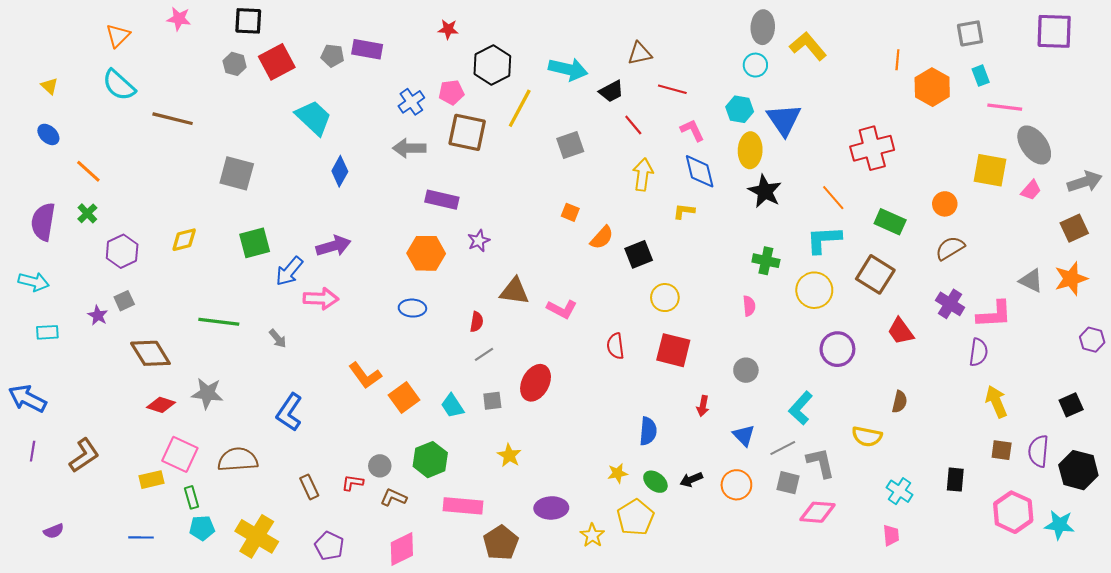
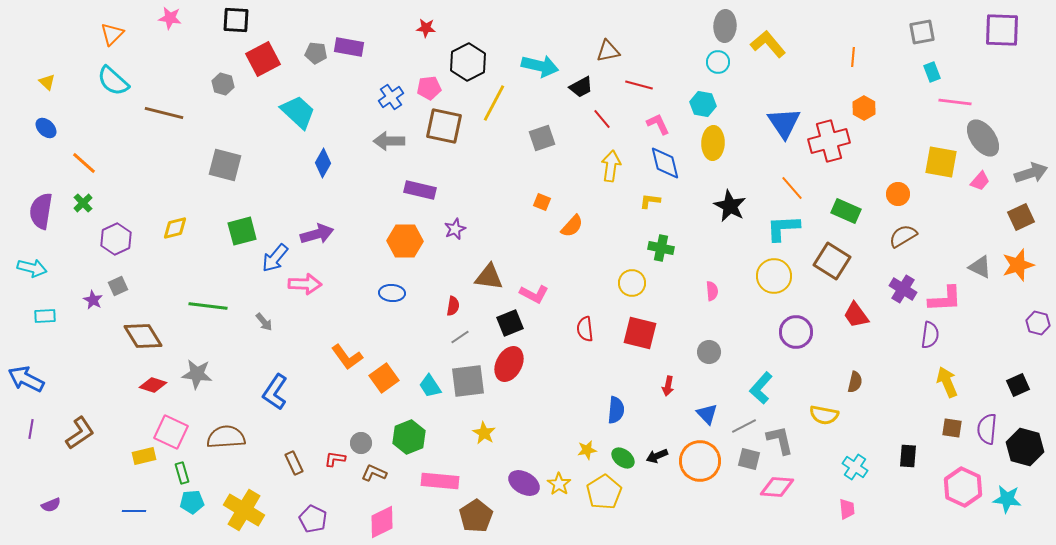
gray hexagon: (235, 64) -> (223, 84), moved
orange hexagon: (932, 87) -> (864, 108), moved, size x0.7
blue triangle: (784, 120) -> (784, 123), moved
black star: (765, 191) -> (730, 206), moved
black square: (639, 254) -> (510, 323), moved
green cross: (766, 261) -> (661, 248), moved
gray square: (492, 401) -> (468, 381), size x1.8
orange circle: (736, 485) -> (700, 461), size x1.4
purple ellipse: (551, 508) -> (524, 483), turned 32
yellow star: (592, 535) -> (559, 484), moved

